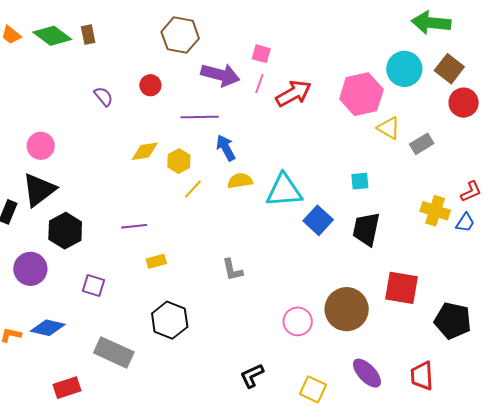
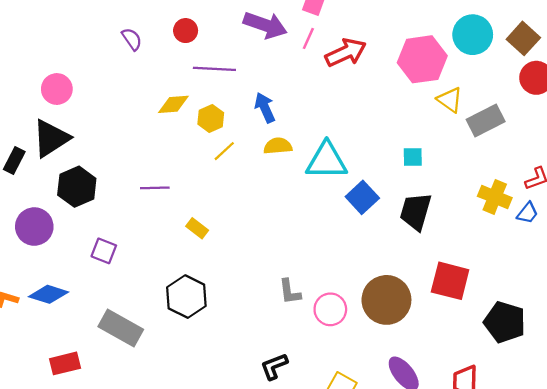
purple line: (200, 117) -> (214, 69), moved
gray rectangle: (422, 144) -> (486, 120), size x1.4
yellow rectangle: (156, 261) -> (197, 228), moved, turned 48
gray L-shape: (232, 270) -> (290, 292), moved

